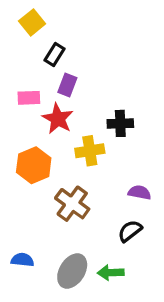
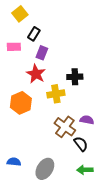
pink rectangle: (29, 98) -> (14, 47), moved
brown cross: (72, 204) -> (65, 127), moved
black semicircle: (130, 231) -> (81, 144), turned 91
green arrow: (111, 273) -> (85, 170), moved

